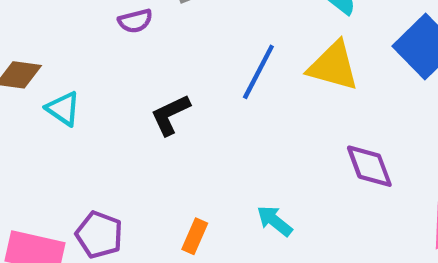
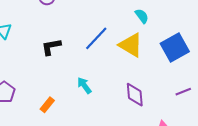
cyan arrow: (274, 221) -> (84, 85), moved

